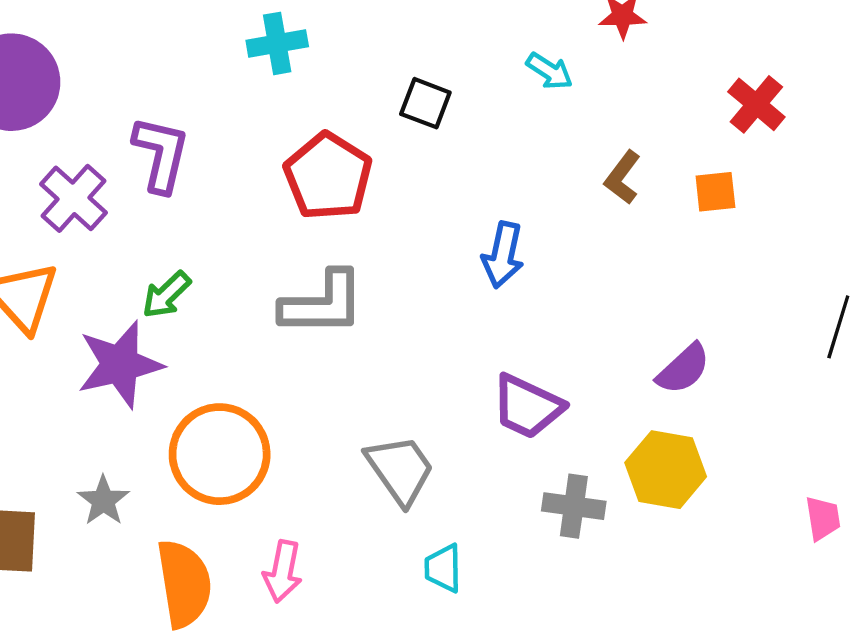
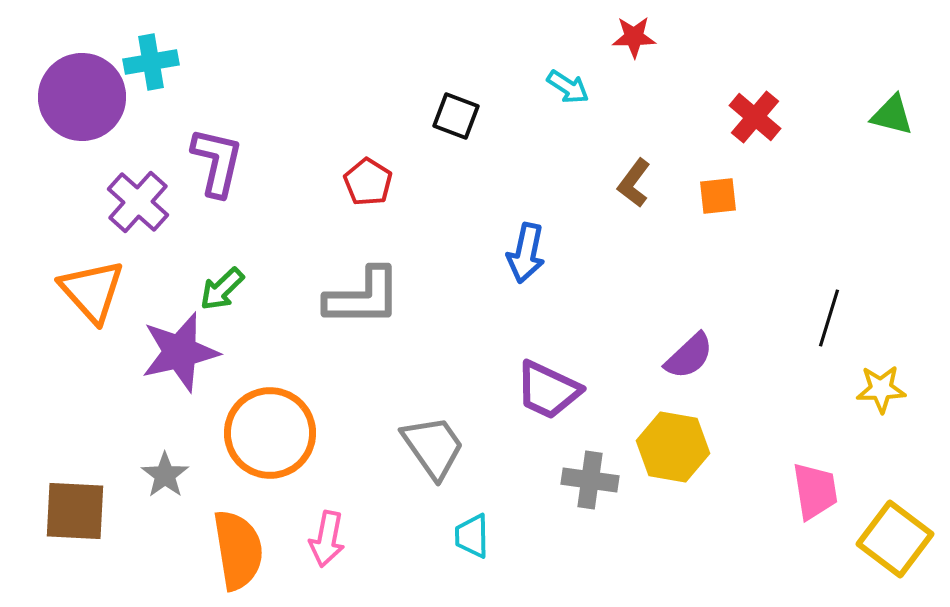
cyan cross: (277, 43) -> (151, 62), moved
red pentagon: (328, 176) -> (368, 182), size x0.6
pink trapezoid: (823, 518) -> (815, 491), size x1.4

